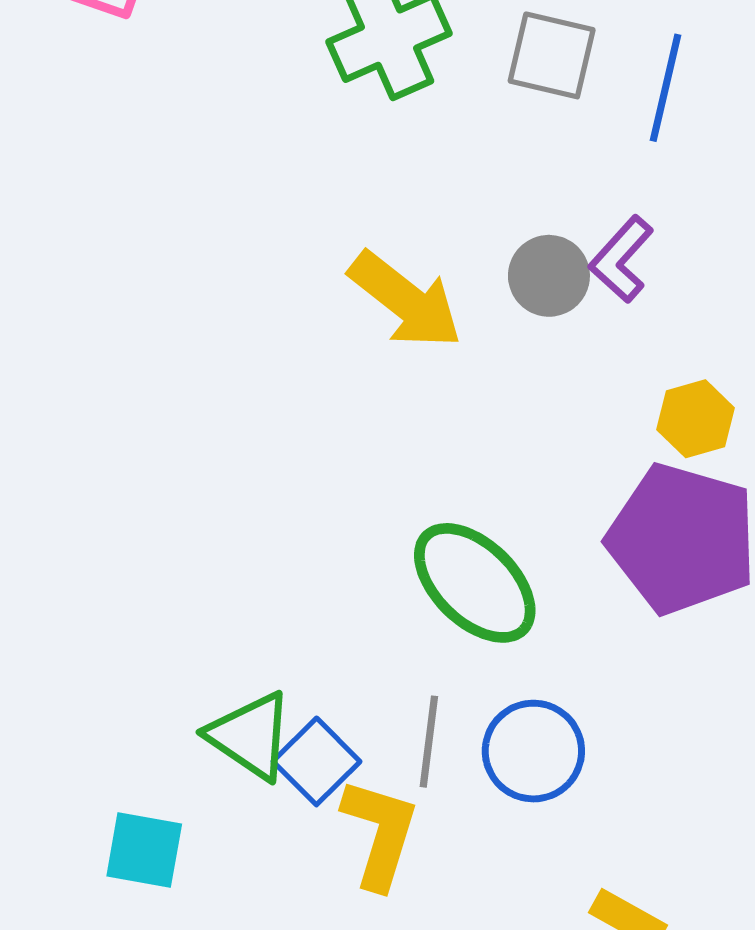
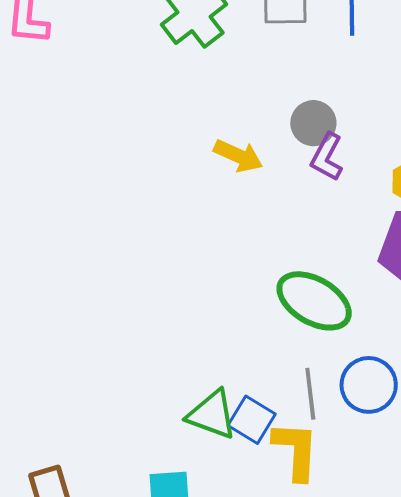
purple L-shape: (621, 259) -> (327, 157), moved
yellow arrow: (405, 300) -> (238, 156), size x0.7

